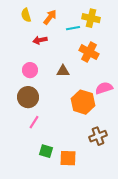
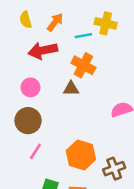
red arrow: (40, 40) -> (43, 50), size x1.6
orange cross: (89, 52) -> (83, 65), moved
orange hexagon: (83, 102) -> (81, 155), moved

